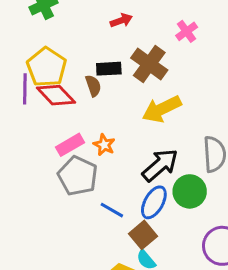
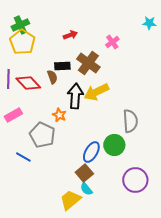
yellow pentagon: (47, 67) -> (22, 42), moved
pink rectangle: (70, 145) -> (13, 115), moved
black arrow: (160, 165) -> (75, 96), moved, turned -45
blue line: (112, 210) -> (23, 157), moved

